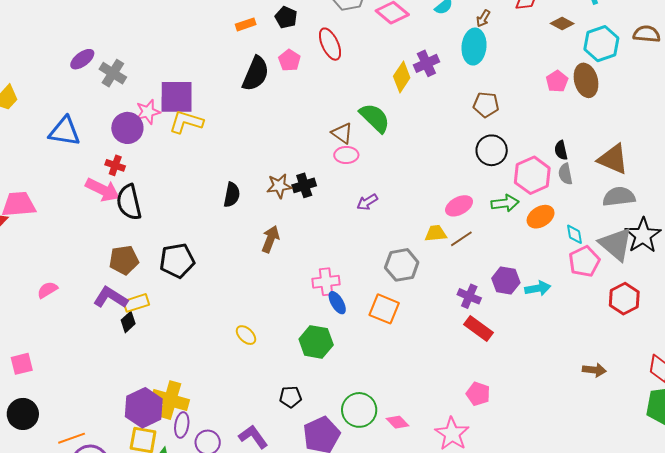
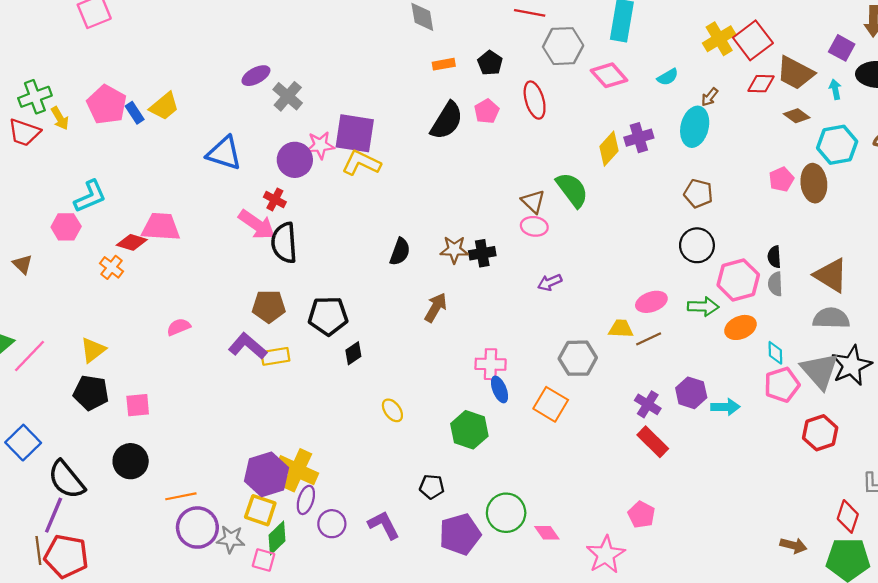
black diamond: (128, 322) -> (353, 353), moved
brown arrow: (594, 370) -> (793, 545), moved

